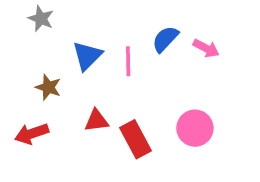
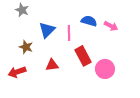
blue semicircle: (165, 39) -> (89, 21), turned 63
red rectangle: (136, 139) -> (83, 56), moved

